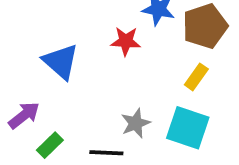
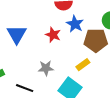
gray star: (136, 123) -> (46, 68), moved

